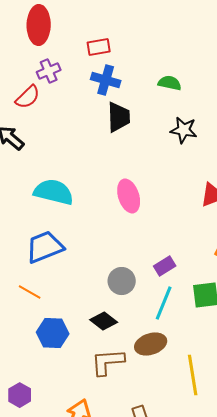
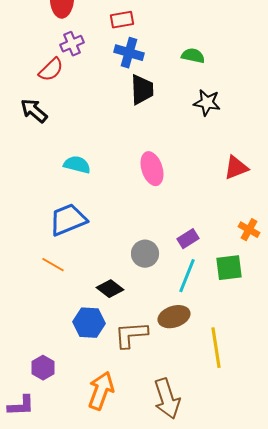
cyan semicircle: (54, 192) -> (77, 165), size x0.7
black diamond: (104, 321) -> (110, 289), moved
blue hexagon: (53, 333) -> (89, 323), moved

